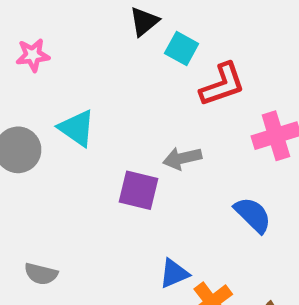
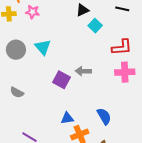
red L-shape: (222, 85) -> (122, 47), moved
blue semicircle: (253, 215) -> (104, 116), moved
gray semicircle: (41, 274) -> (17, 92), moved

